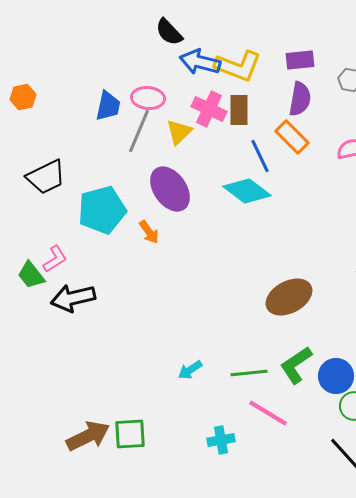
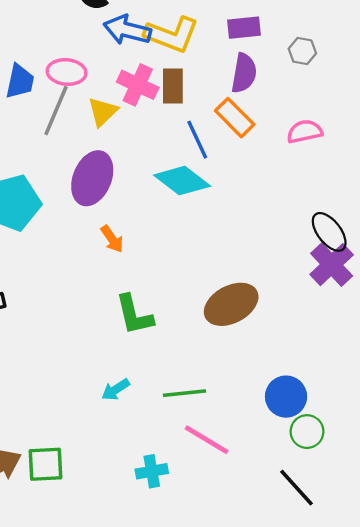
purple ellipse: (170, 189) -> (92, 178), turned 57
orange arrow: (149, 232) -> (112, 239), moved
green L-shape: (296, 365) -> (134, 315), moved, turned -69

